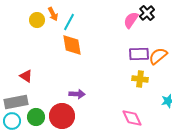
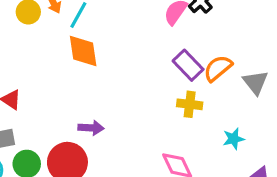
purple rectangle: (139, 54) -> (188, 65), turned 48

